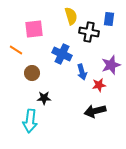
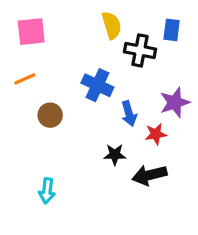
pink square: (34, 29) -> (31, 32), moved
orange line: (16, 50) -> (25, 79), turned -56
black star: (44, 98) -> (115, 155), moved
cyan arrow: (30, 121) -> (47, 191), size x0.7

